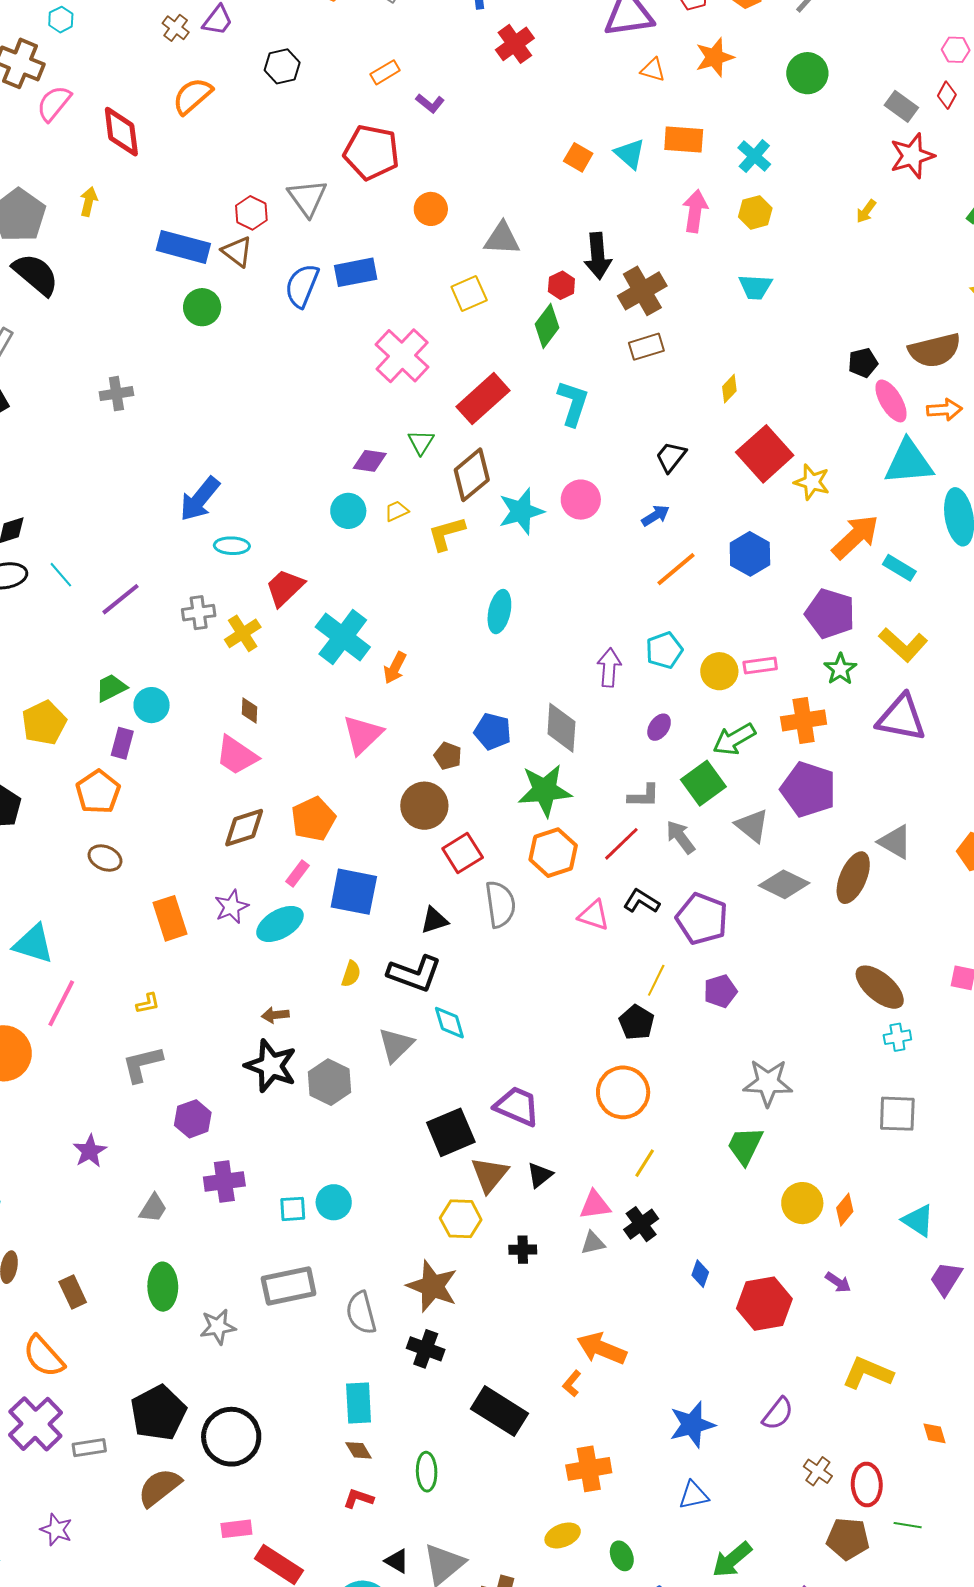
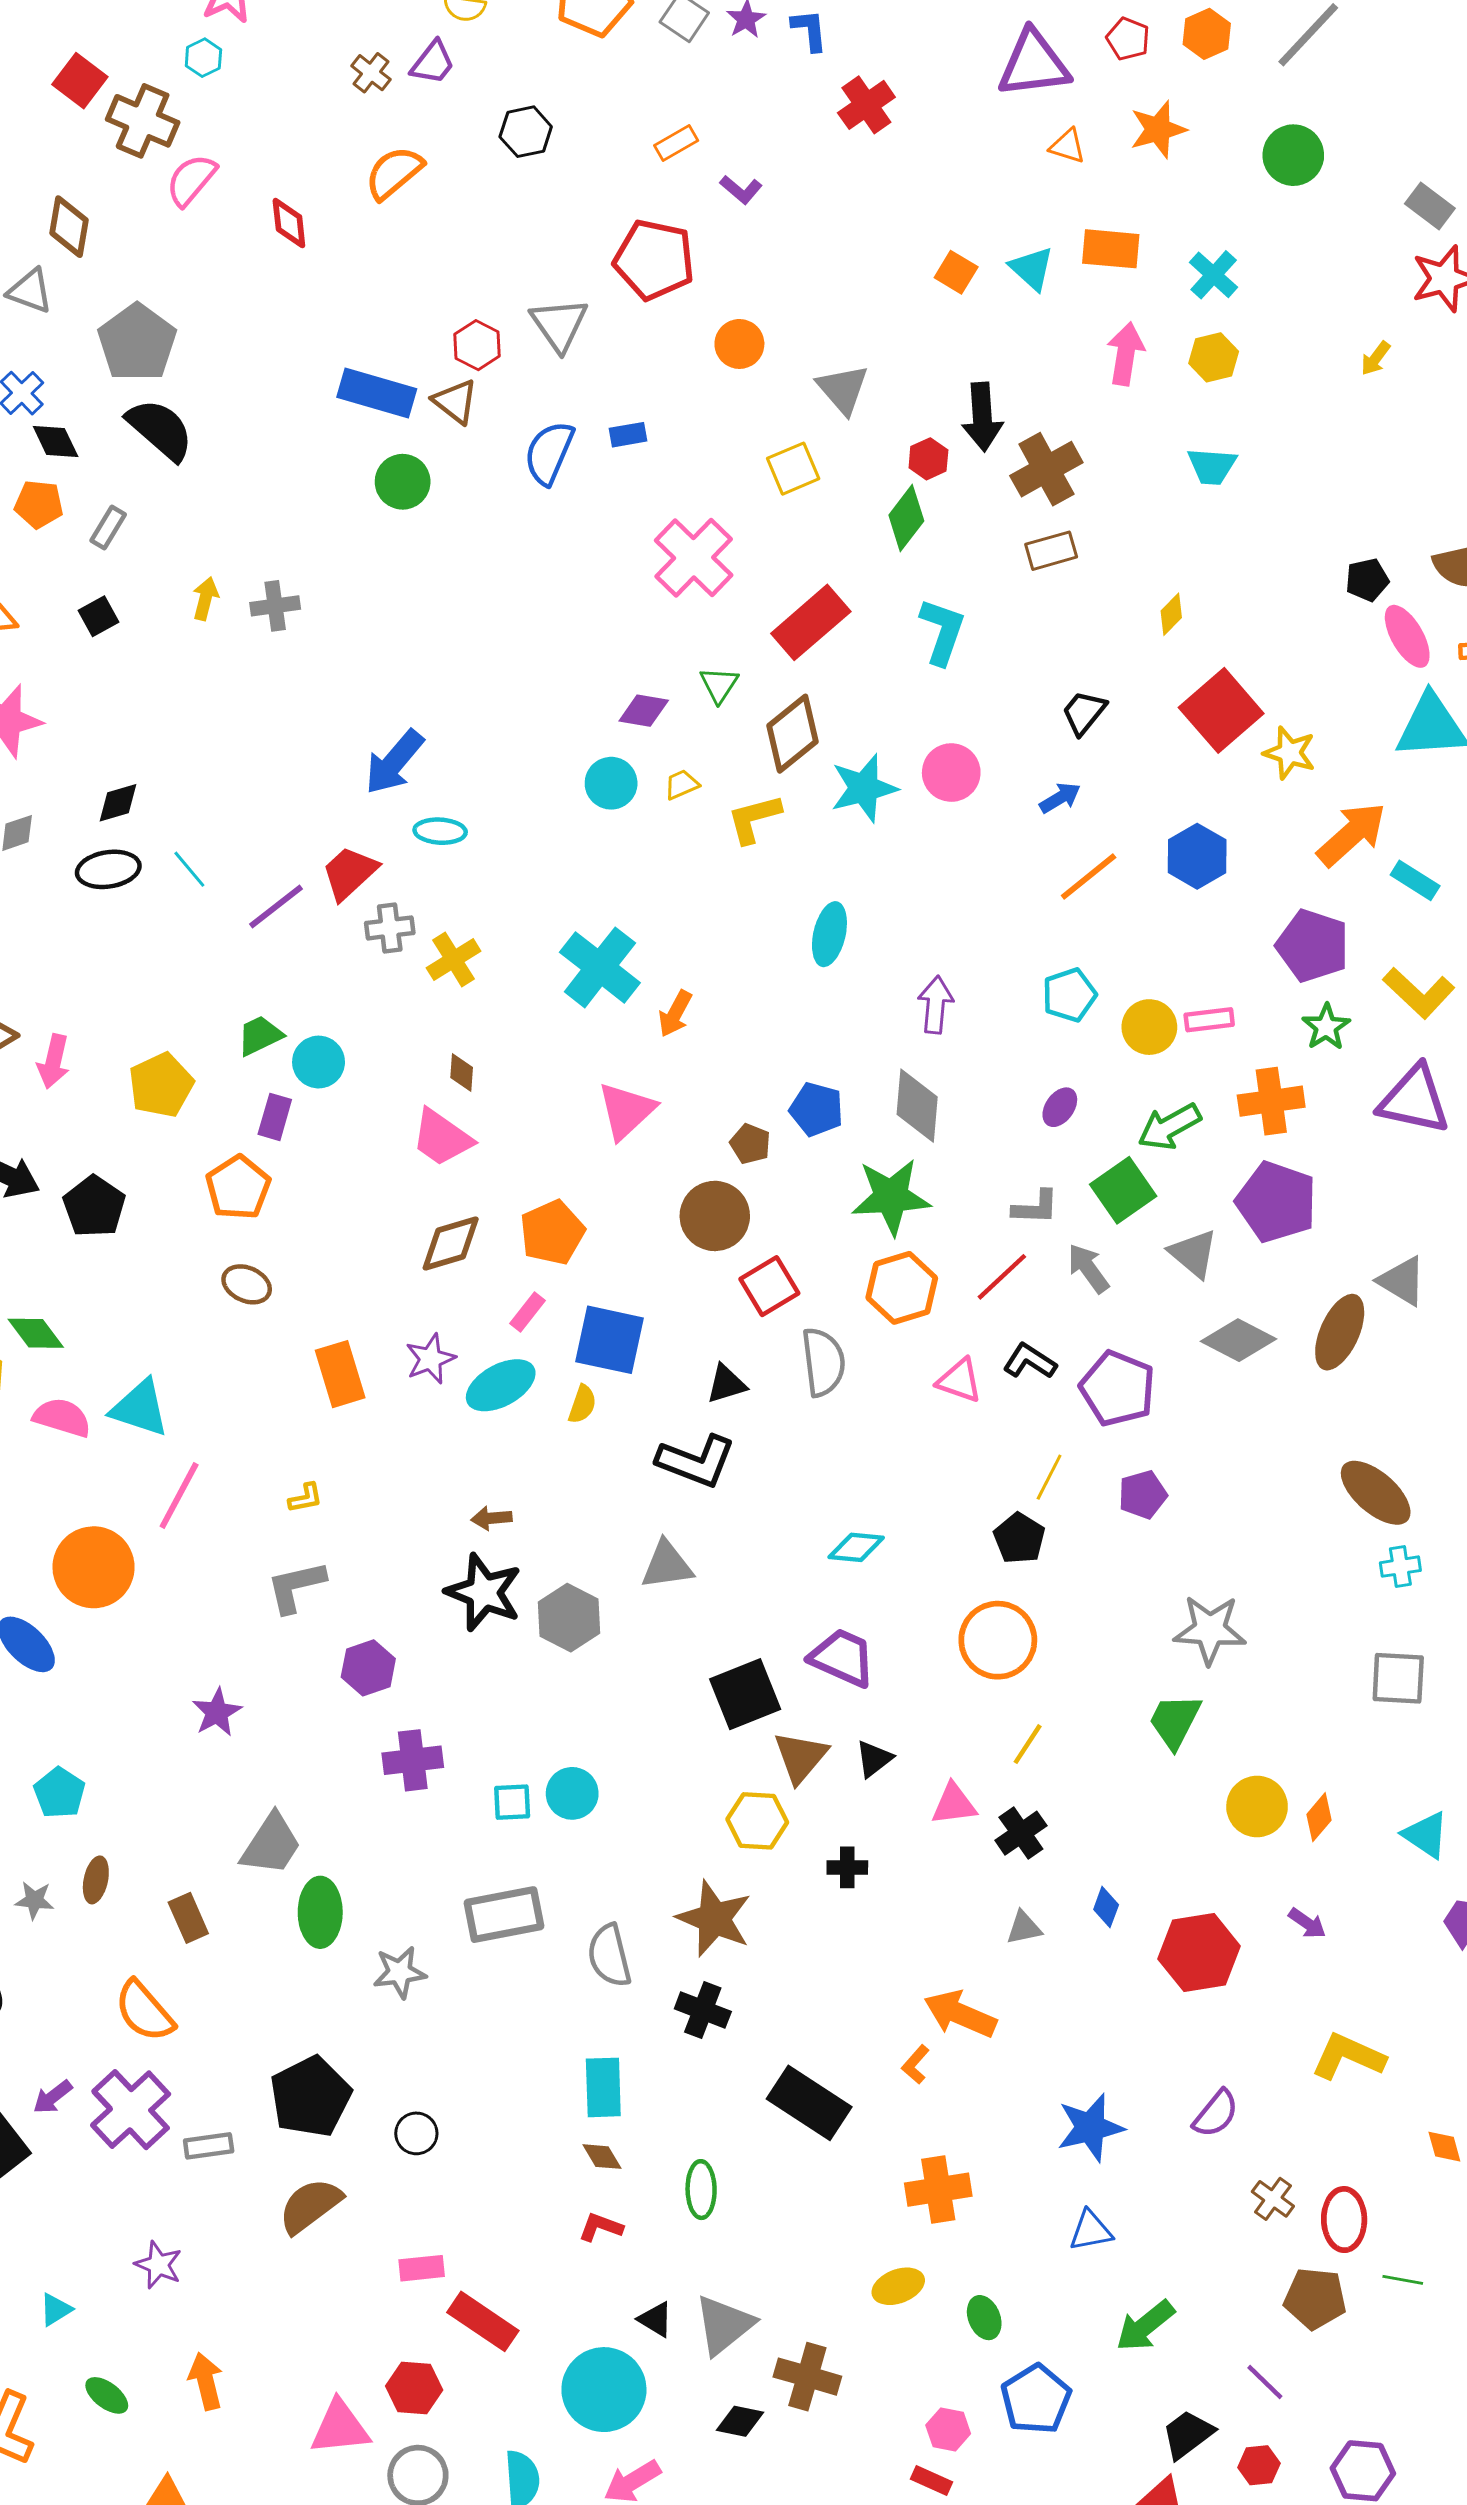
red diamond: (121, 132) -> (289, 223), size x0.7
yellow arrow: (89, 202) -> (205, 599), moved
gray triangle: (502, 239) -> (843, 389), turned 45
blue rectangle: (356, 272) -> (628, 435), size x0.6
red trapezoid: (285, 588) -> (349, 873), moved
purple arrow: (609, 668) -> (936, 1005), moved
yellow semicircle: (351, 974) -> (582, 1404), moved
cyan diamond: (449, 1023) -> (856, 1547), moved, turned -69
gray triangle: (396, 1045) -> (667, 1565), turned 36
gray trapezoid: (153, 1208) -> (271, 1844), moved, size x1.5
gray triangle: (593, 1243) -> (1024, 1928), moved
black circle: (231, 1437) -> (416, 2133), size x0.5

